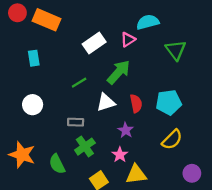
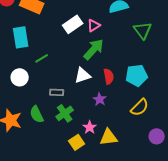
pink triangle: (128, 40) -> (94, 25), moved
cyan rectangle: (34, 58) -> (21, 37), size x1.5
green line: (79, 83) -> (42, 58), moved
pink star: (120, 155) -> (90, 127), moved
green semicircle: (57, 164) -> (37, 114), moved

